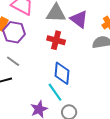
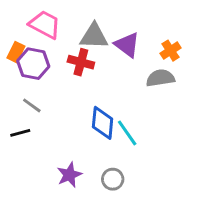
red cross: (56, 40) -> (81, 62), moved
cyan line: (55, 92) -> (127, 133), moved

